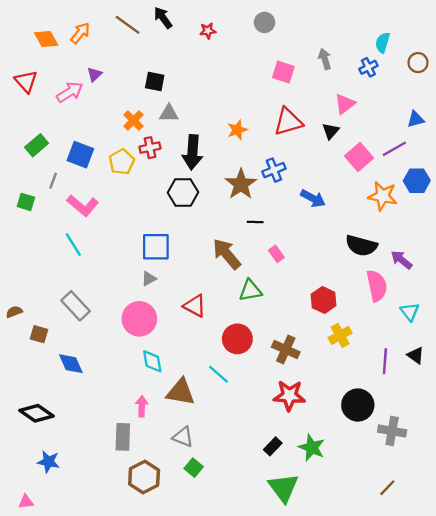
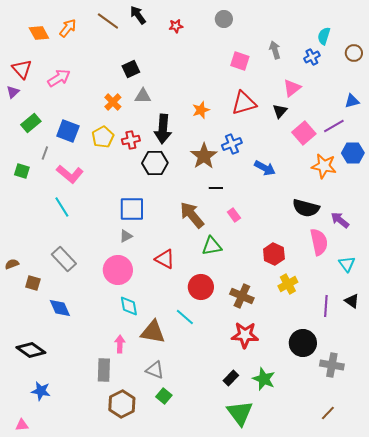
purple triangle: (94, 74) -> (13, 92), moved
black square: (155, 81) -> (131, 69), turned -36
red cross: (150, 148) -> (131, 140), moved

